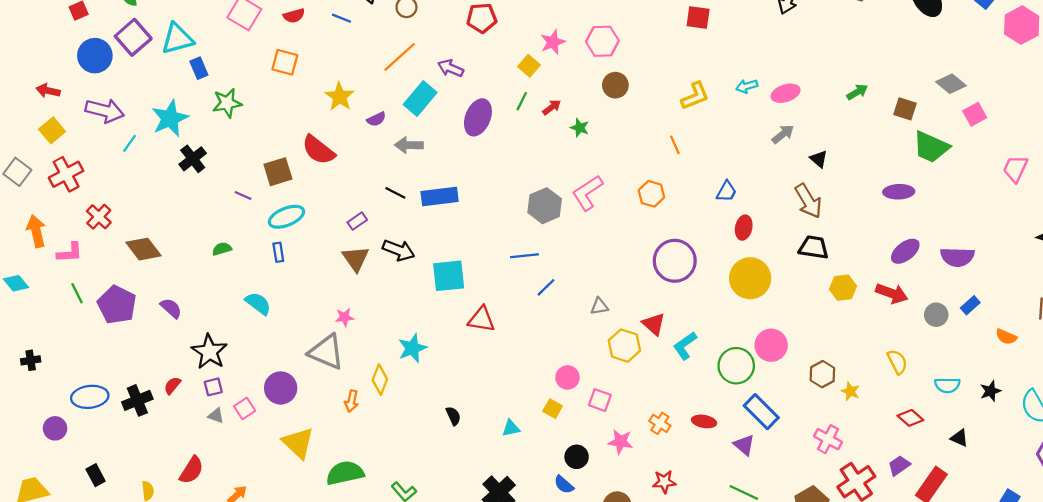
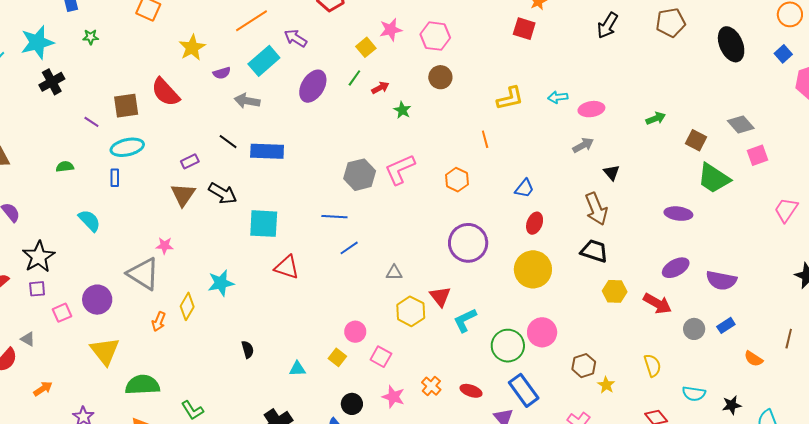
green star: (227, 103) -> (91, 37), size x0.6
gray triangle: (216, 416) -> (28, 339), moved

